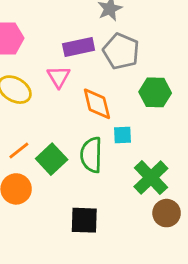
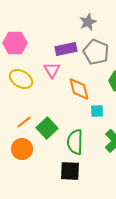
green semicircle: (91, 155) -> (75, 142), moved

